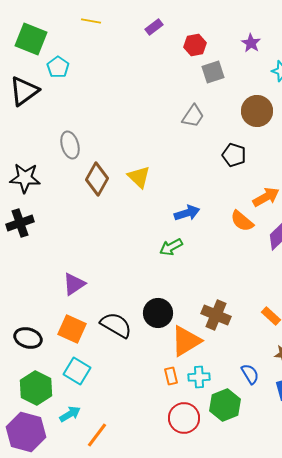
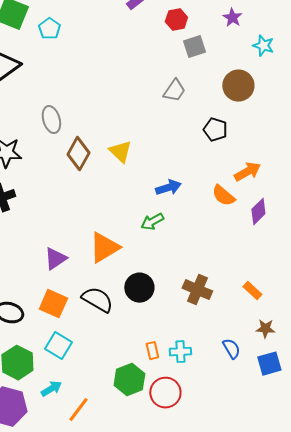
cyan pentagon: (58, 67) -> (49, 29), moved
orange triangle: (186, 341) -> (104, 248), moved
green hexagon: (225, 405) -> (129, 380), moved

